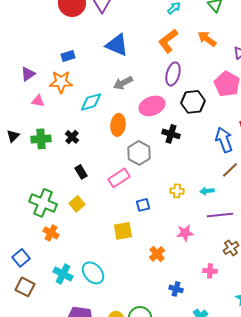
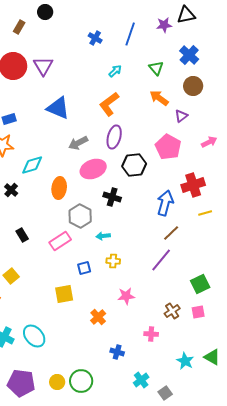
orange arrow: (207, 39) -> (159, 98), moved
gray arrow: (123, 83) -> (78, 143), moved
black cross: (72, 137) -> (11, 190), moved
blue arrow: (224, 140) -> (165, 203), turned 35
yellow cross: (177, 191) -> (113, 261), moved
cyan arrow: (207, 191) -> (103, 236), moved
yellow square: (77, 204) -> (11, 276), moved
purple line: (220, 215) -> (161, 260), moved, turned -45

